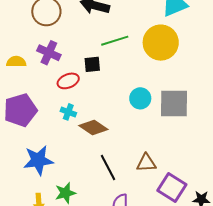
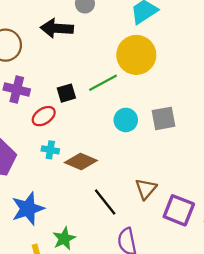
green line: (115, 41) -> (103, 83), moved
gray square: (174, 103) -> (164, 118), size x0.7
brown triangle: (146, 163) -> (146, 189), turned -35

